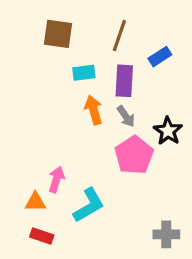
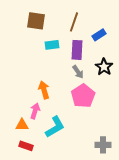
orange arrow: (94, 110) -> (44, 90), moved
black star: (168, 131) -> (104, 67), moved

